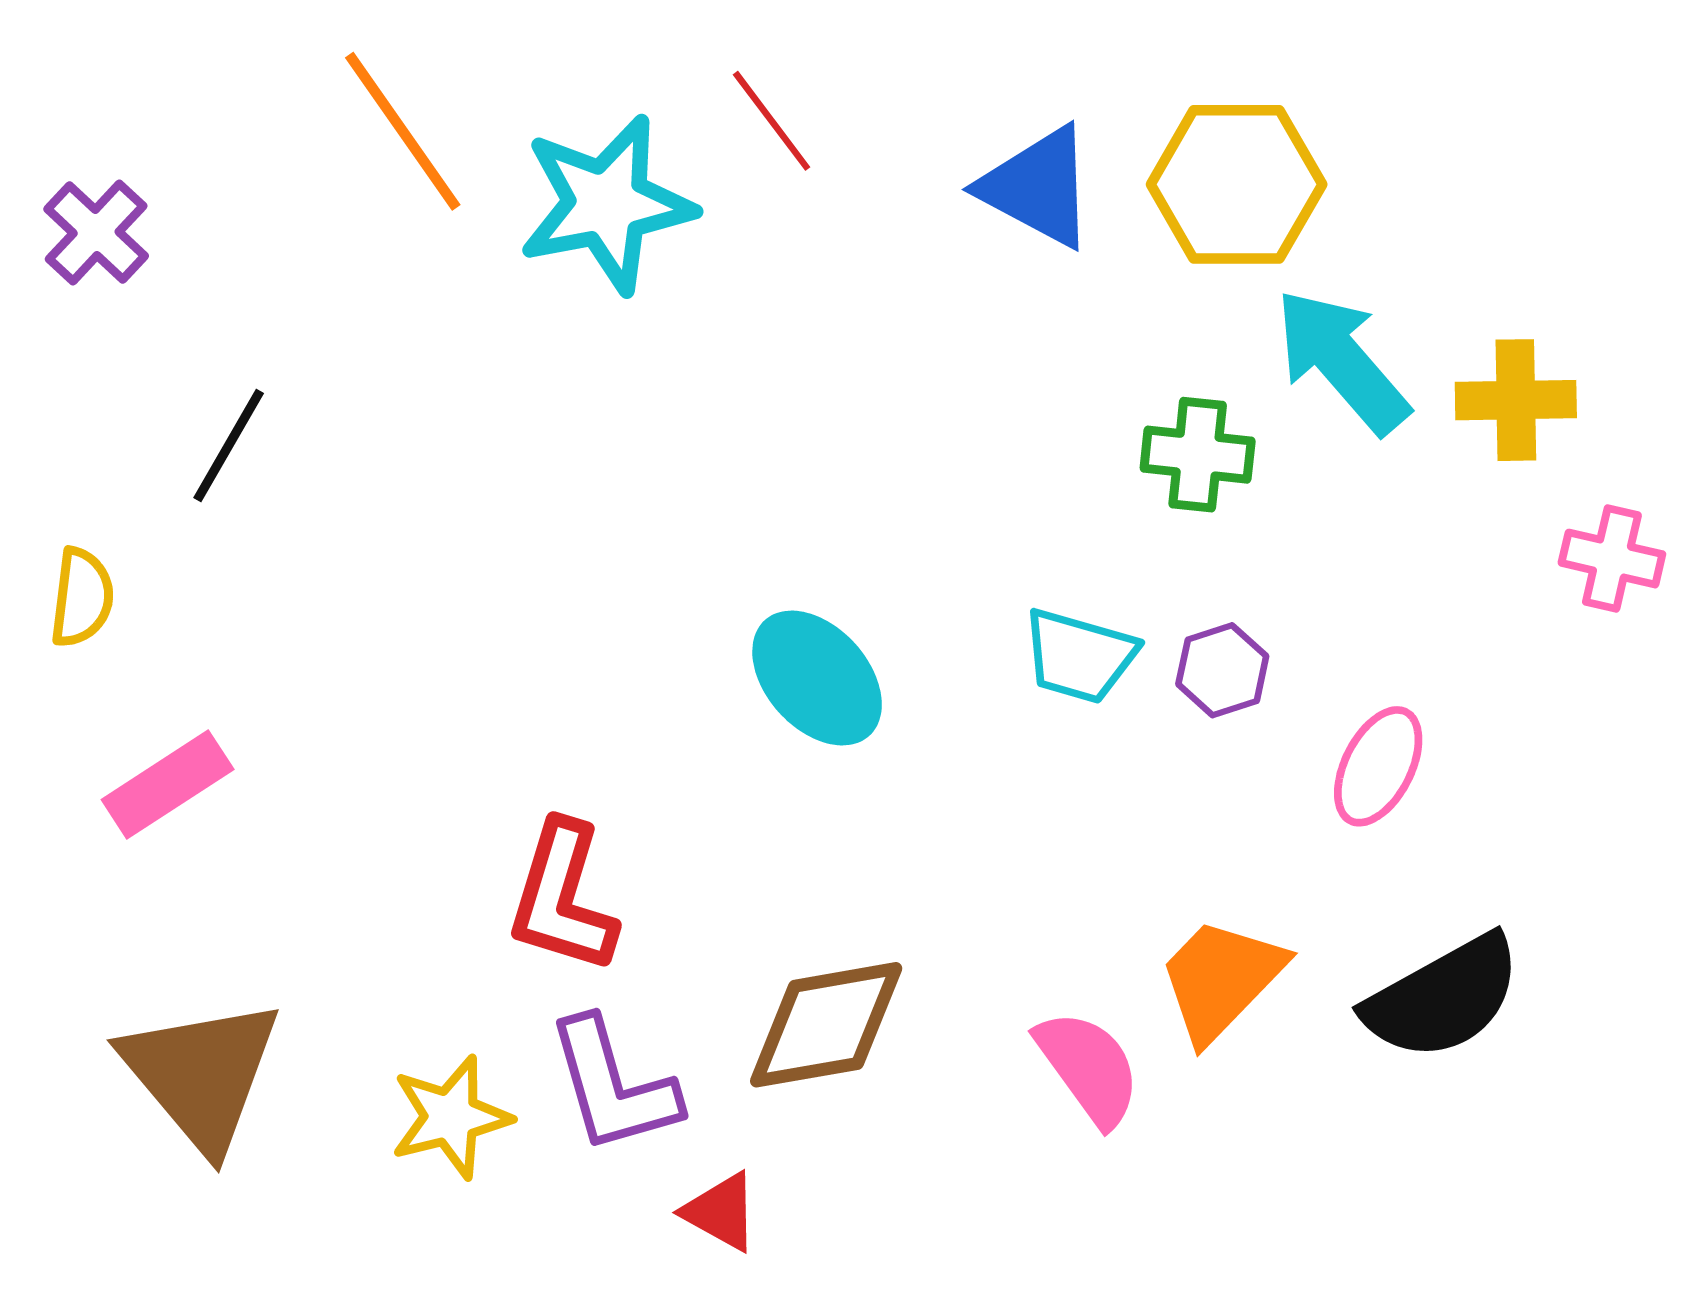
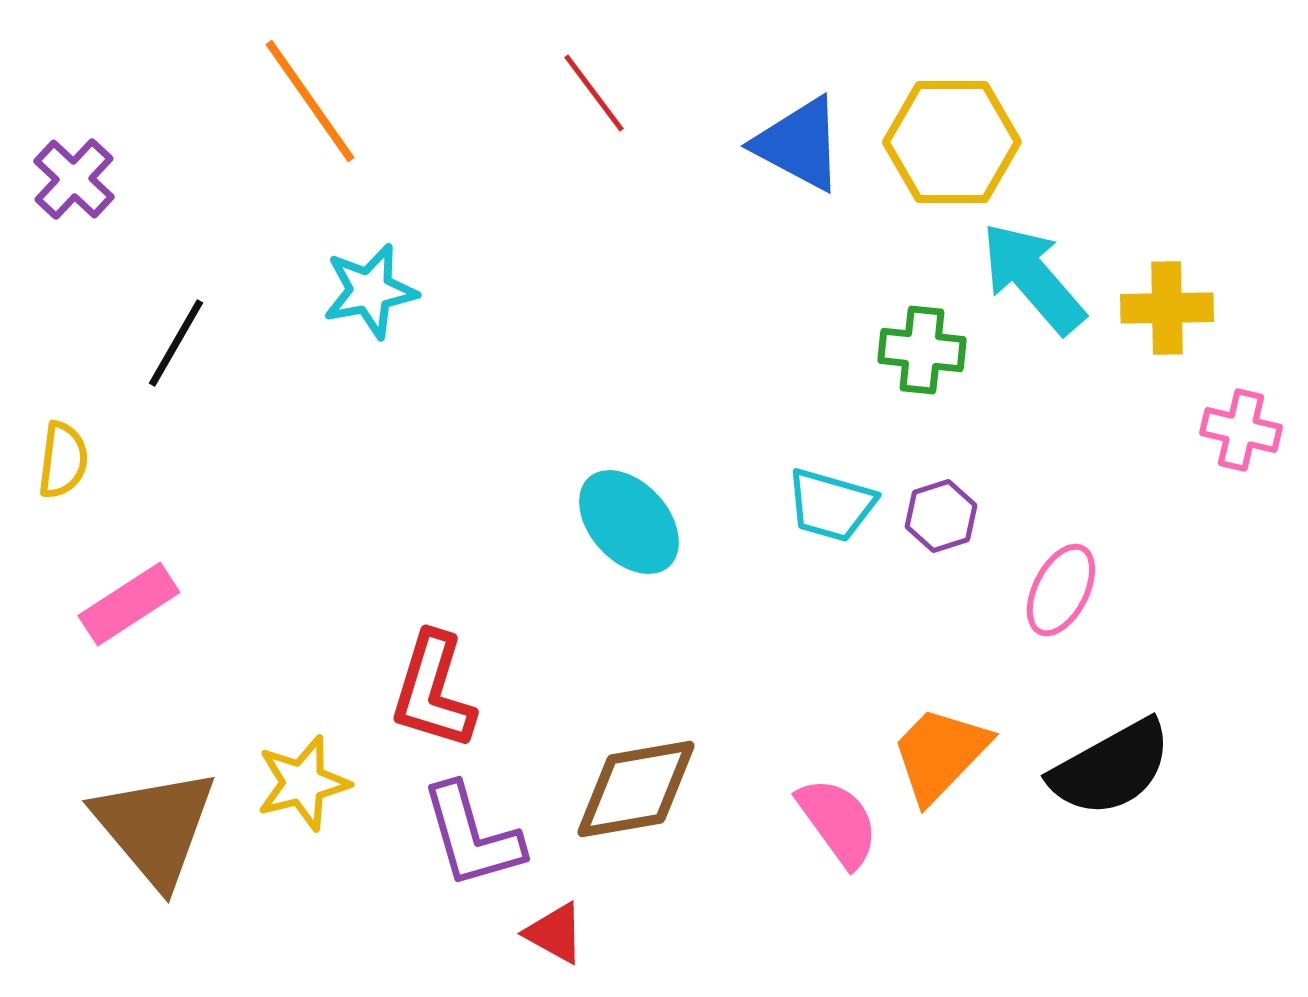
cyan star: (607, 204) -> (370, 291), moved, size x0.7
yellow star: (451, 1117) -> (303, 783), moved

